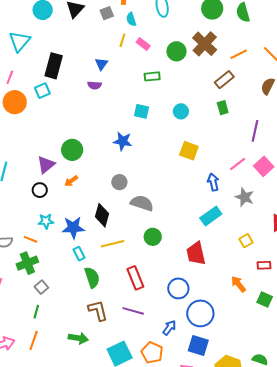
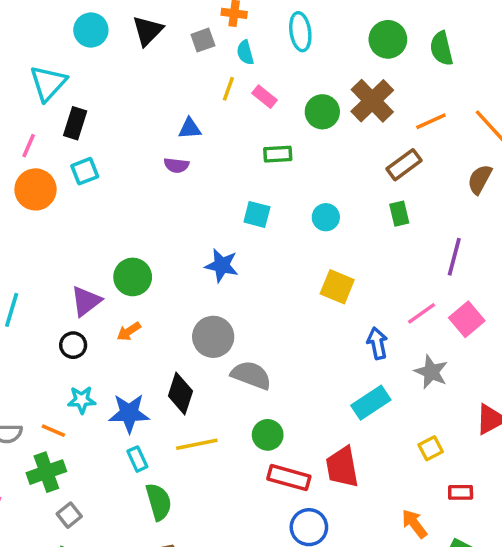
blue triangle: (101, 64) -> (190, 128), turned 48
black rectangle: (54, 66) -> (75, 123), moved, size x0.7
gray circle: (119, 182) -> (213, 337), size x1.5
red rectangle: (135, 278) -> (289, 478), moved, turned -55

